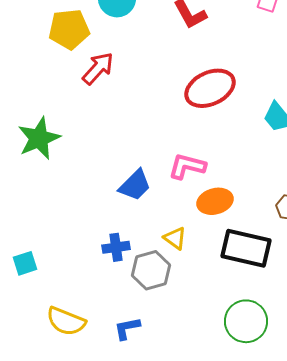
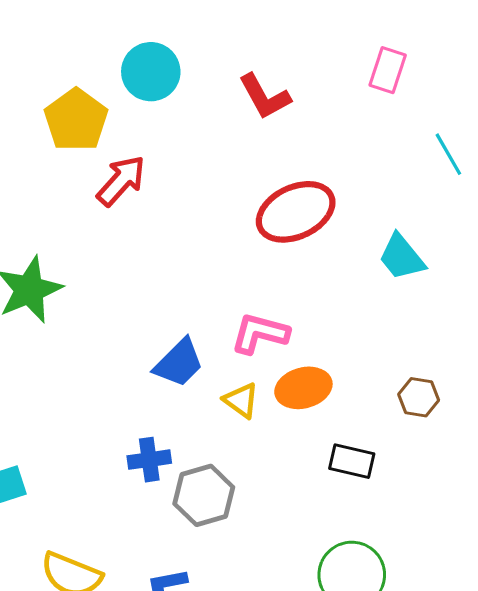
yellow pentagon: (69, 29) -> (76, 120), turned -30
yellow triangle: (175, 238) -> (241, 400), moved
black rectangle: (246, 248) -> (352, 461), size x0.6

